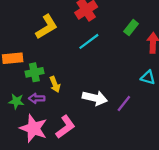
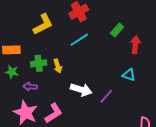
green cross: (34, 72) -> (39, 63), moved
yellow arrow: (55, 84) -> (58, 66), moved
green star: (16, 101) -> (12, 72), moved

